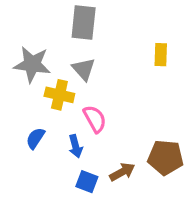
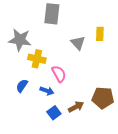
gray triangle: (84, 69) -> (78, 43), moved
blue arrow: (76, 146) -> (47, 91), turned -56
blue square: (87, 182) -> (54, 113), turned 32

